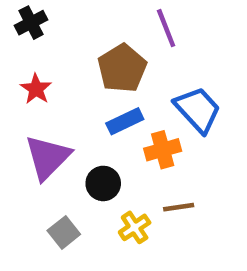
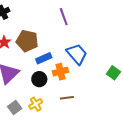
brown pentagon: (122, 68) -> (27, 41), moved, turned -30
black circle: (103, 183) -> (39, 79), moved
yellow cross: (135, 227) -> (36, 104), moved

